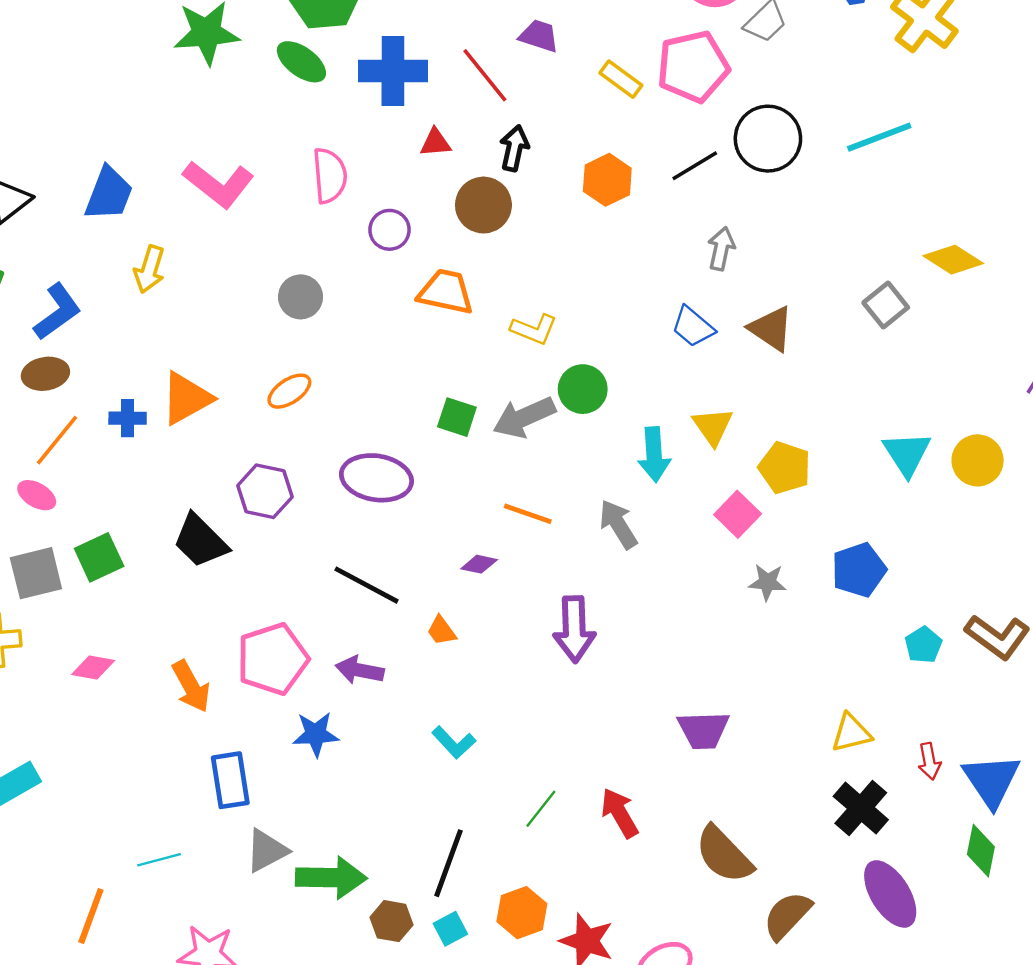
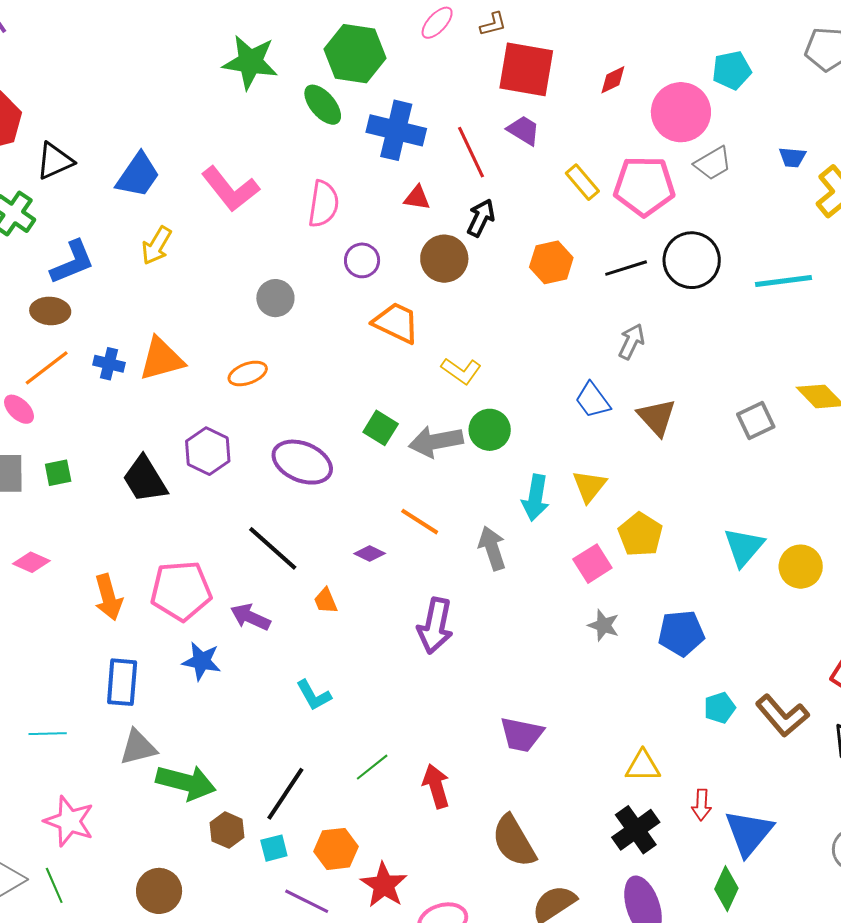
green square: (99, 557) -> (58, 473), size x0.7

